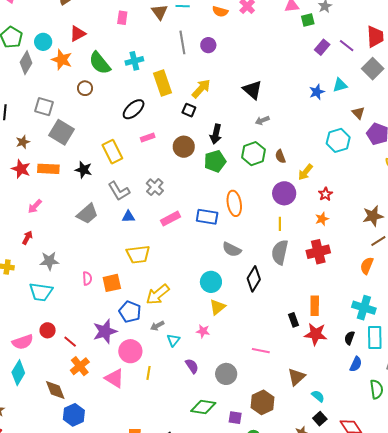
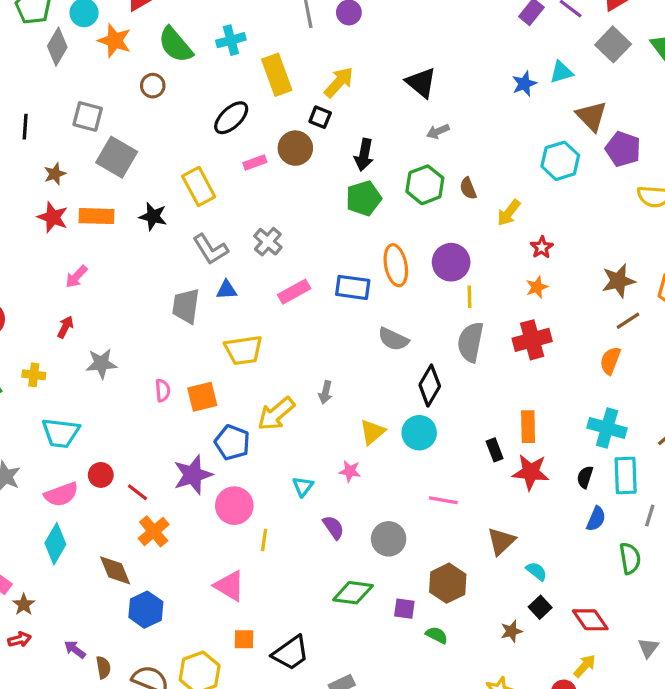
brown triangle: (358, 113) -> (591, 116), size x1.5
brown circle: (184, 147) -> (295, 148), moved
purple circle: (284, 193) -> (451, 262), moved
gray trapezoid: (87, 214) -> (186, 306), moved, turned 140
cyan circle: (211, 282) -> (419, 433), moved
cyan trapezoid: (41, 292) -> (61, 433), moved
gray arrow: (157, 326) -> (326, 392), moved, turned -48
pink triangle: (114, 378) -> (229, 586), moved

